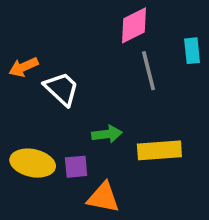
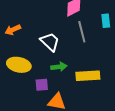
white trapezoid: (62, 89) -> (50, 42), moved
yellow ellipse: (33, 163) -> (19, 65), moved

